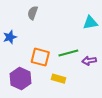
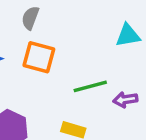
orange square: (40, 57) -> (39, 57), moved

